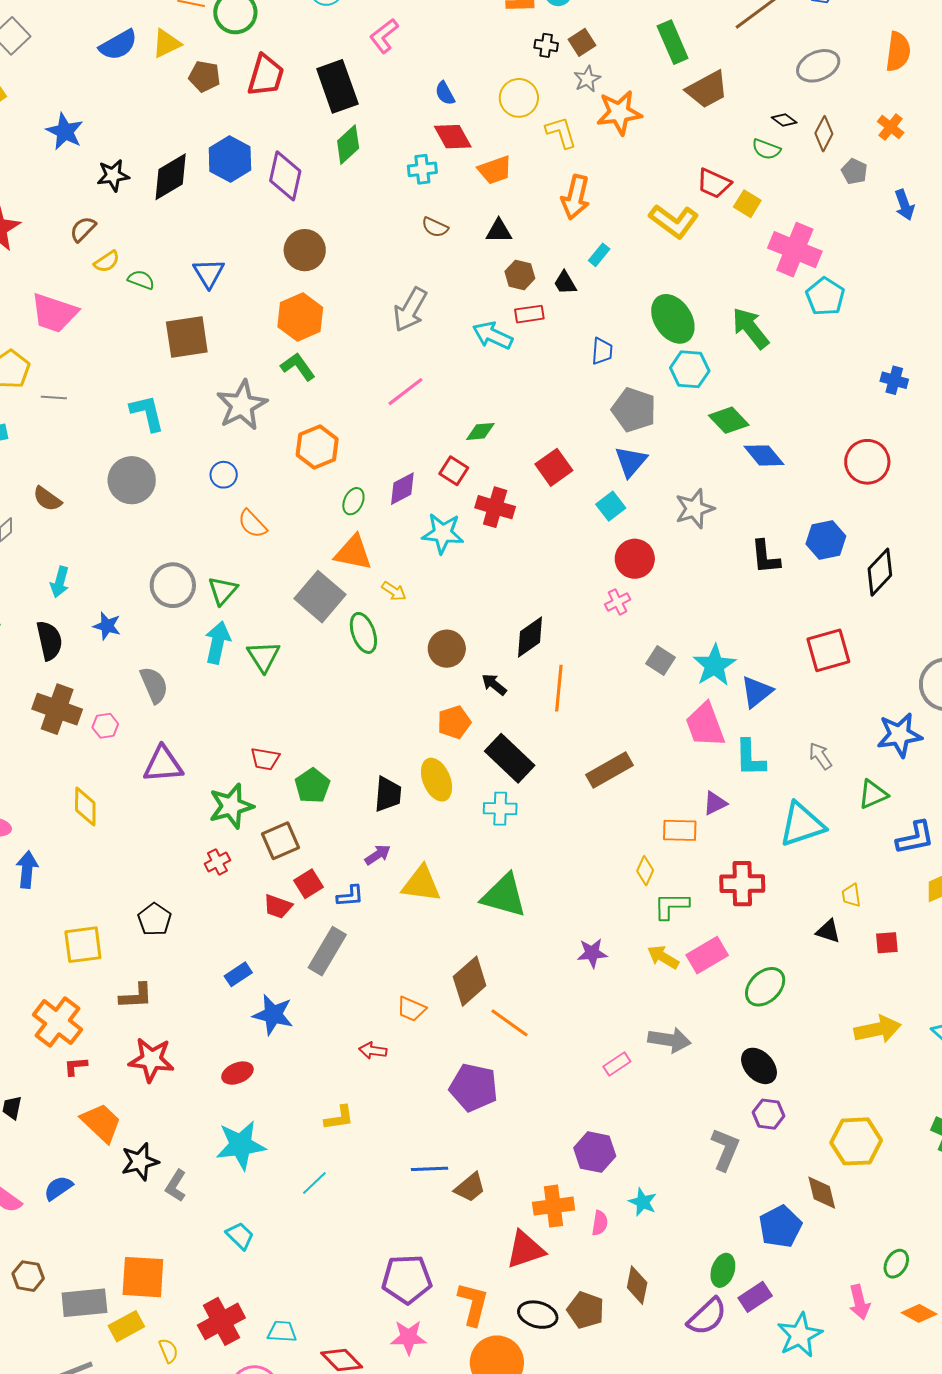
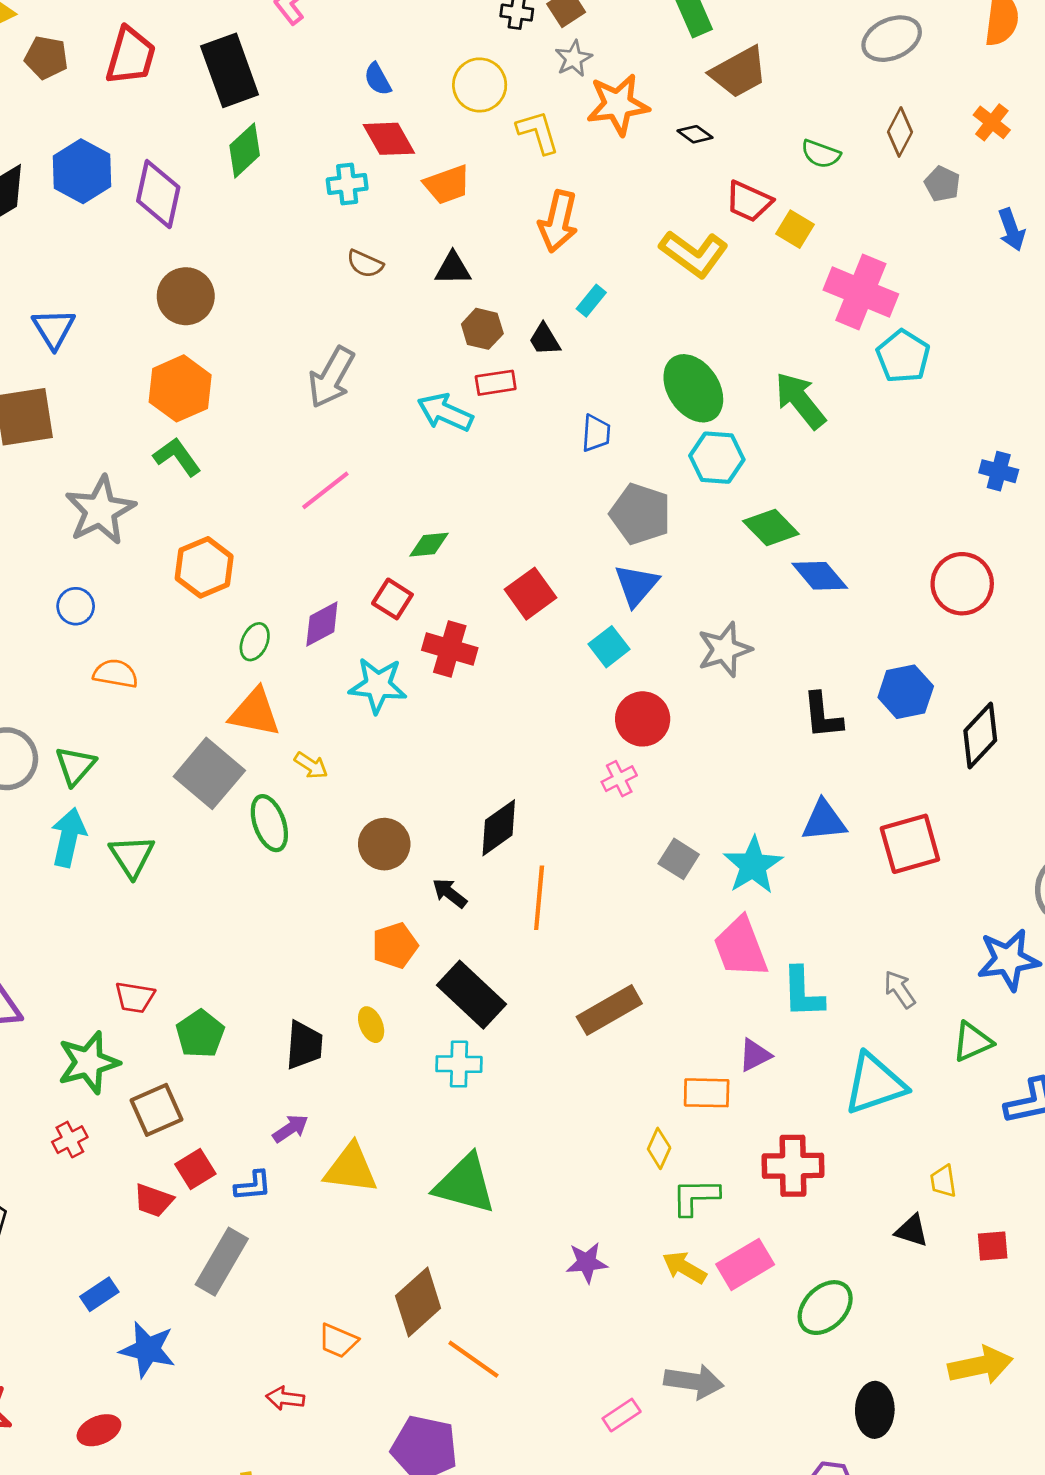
black diamond: (784, 120) -> (695, 134), moved
orange semicircle: (252, 524) -> (116, 674), turned 144
blue triangle: (757, 692) -> (824, 821), moved, turned 33
yellow ellipse: (437, 780) -> (371, 1025), size x0.6
black ellipse: (759, 1066) -> (875, 1410), moved, turned 45

